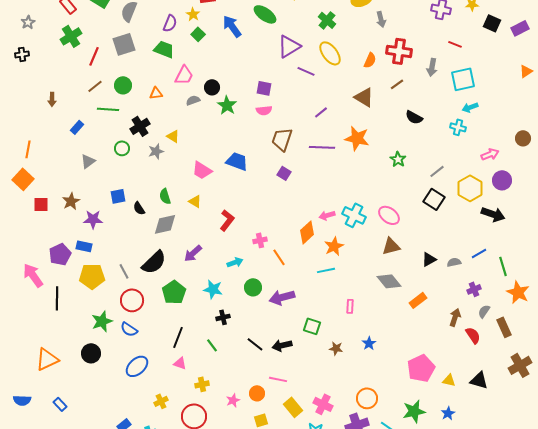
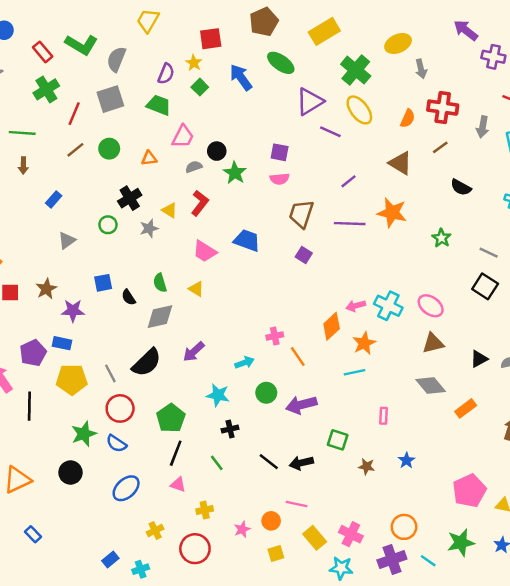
green cross: (327, 20) -> (356, 70), size x1.4
green line: (108, 109) -> (22, 133), moved
gray line: (437, 171) -> (489, 253), turned 63
red L-shape: (227, 220) -> (200, 203), moved
green pentagon: (174, 292) -> (171, 418), moved

